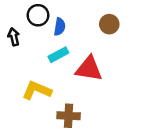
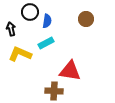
red triangle: (89, 69) -> (70, 71), moved
yellow L-shape: (37, 90) -> (20, 54), moved

